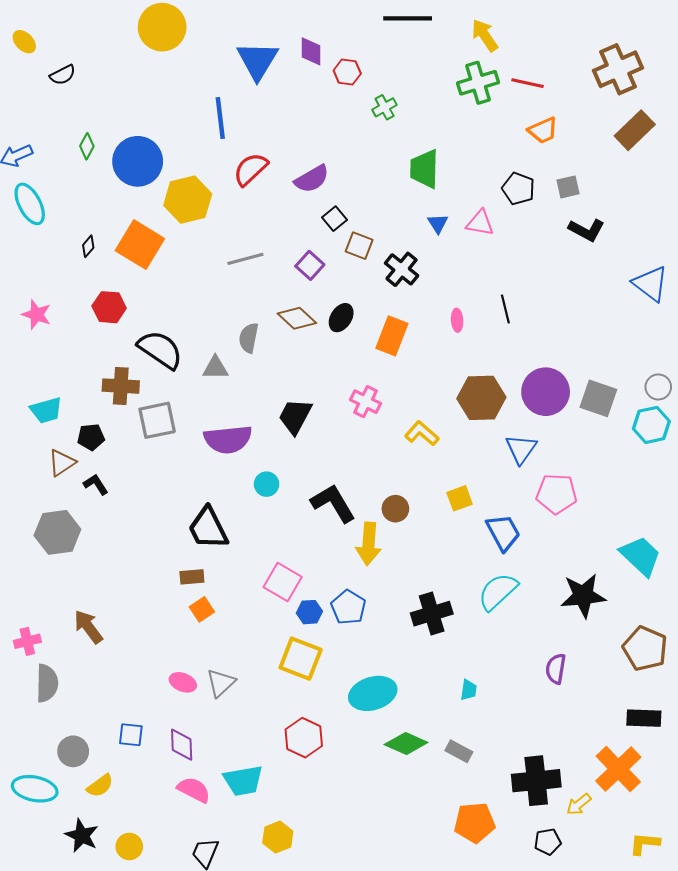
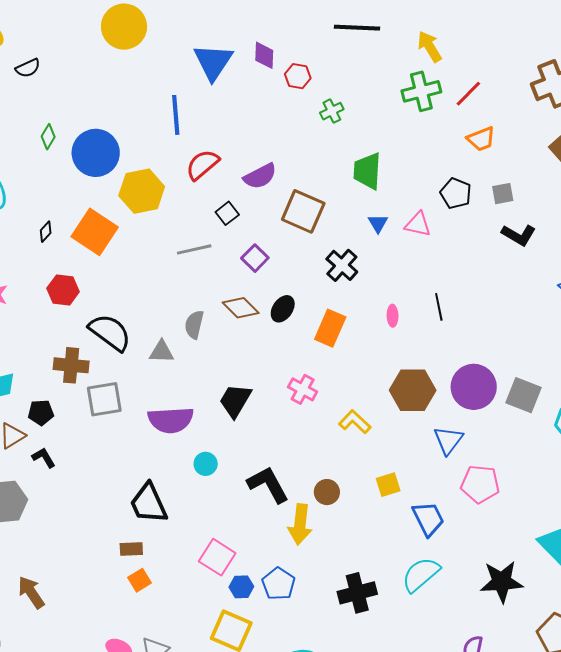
red line: (528, 83) -> (468, 94), turned -60
black square: (334, 219) -> (227, 213), moved
brown square: (359, 246) -> (303, 211), moved, size x1.6

